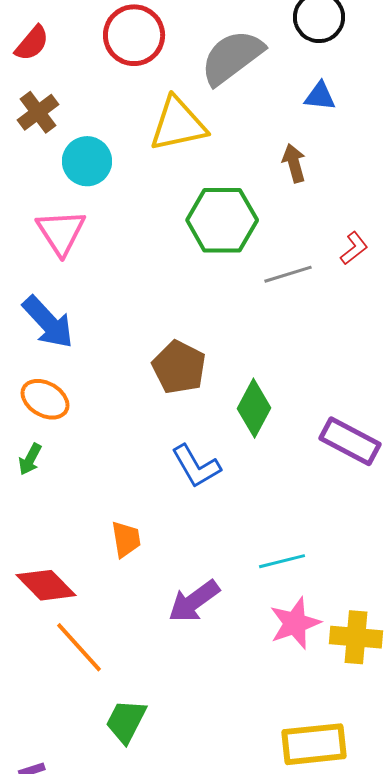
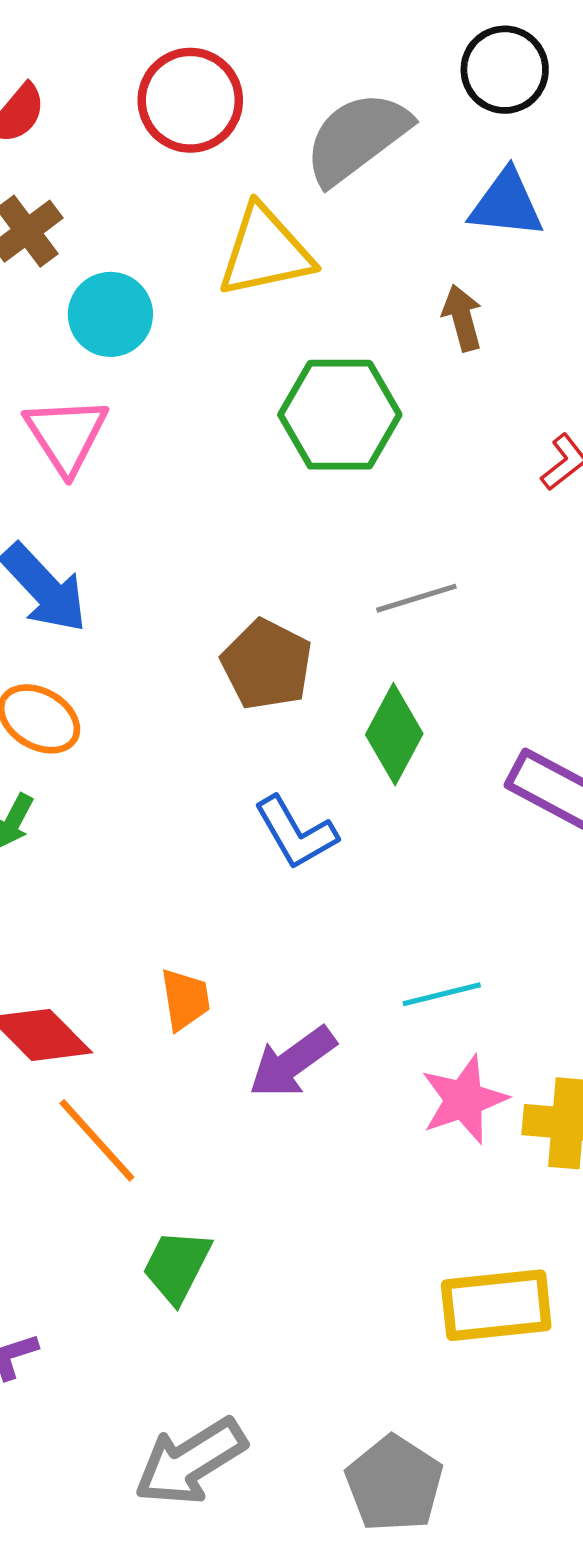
blue triangle: (320, 96) -> (506, 204), size x1.4
gray line: (288, 274) -> (416, 598), moved
orange trapezoid: (126, 539) -> (185, 999), moved

